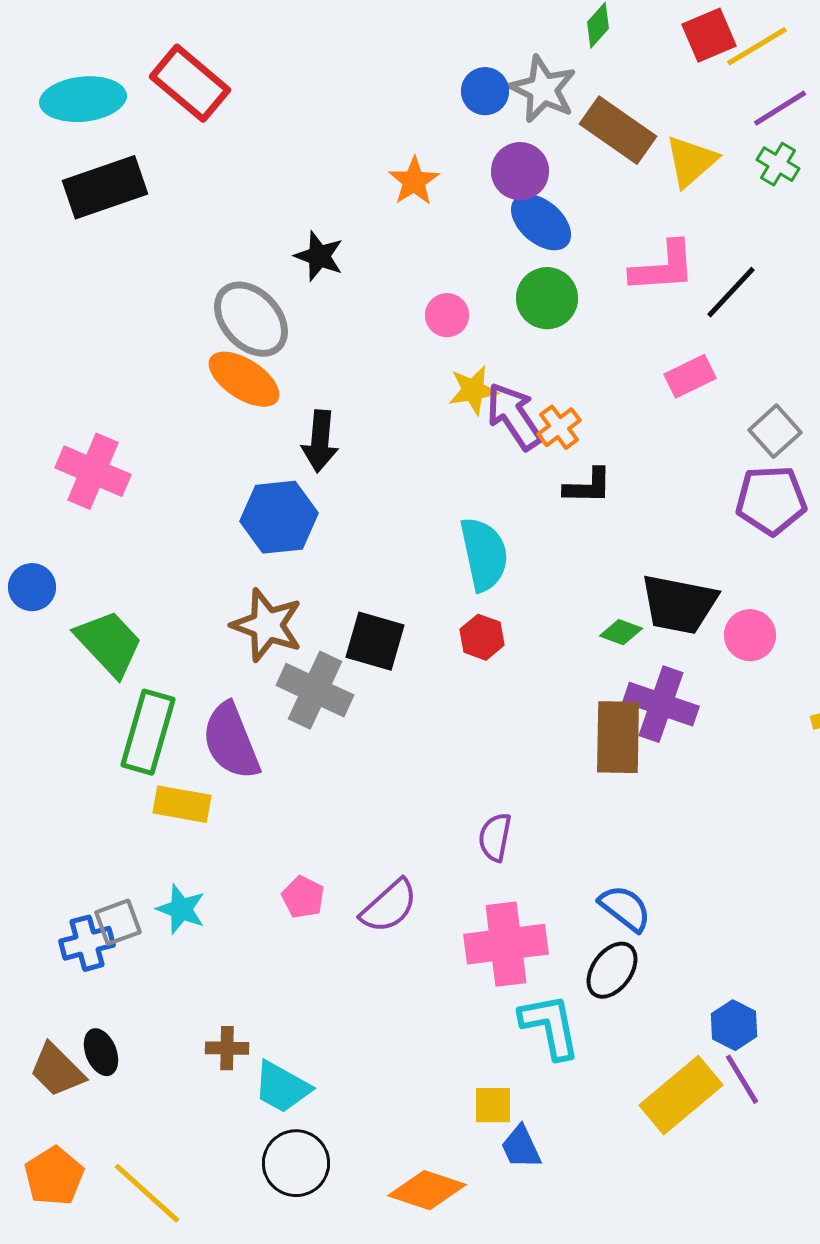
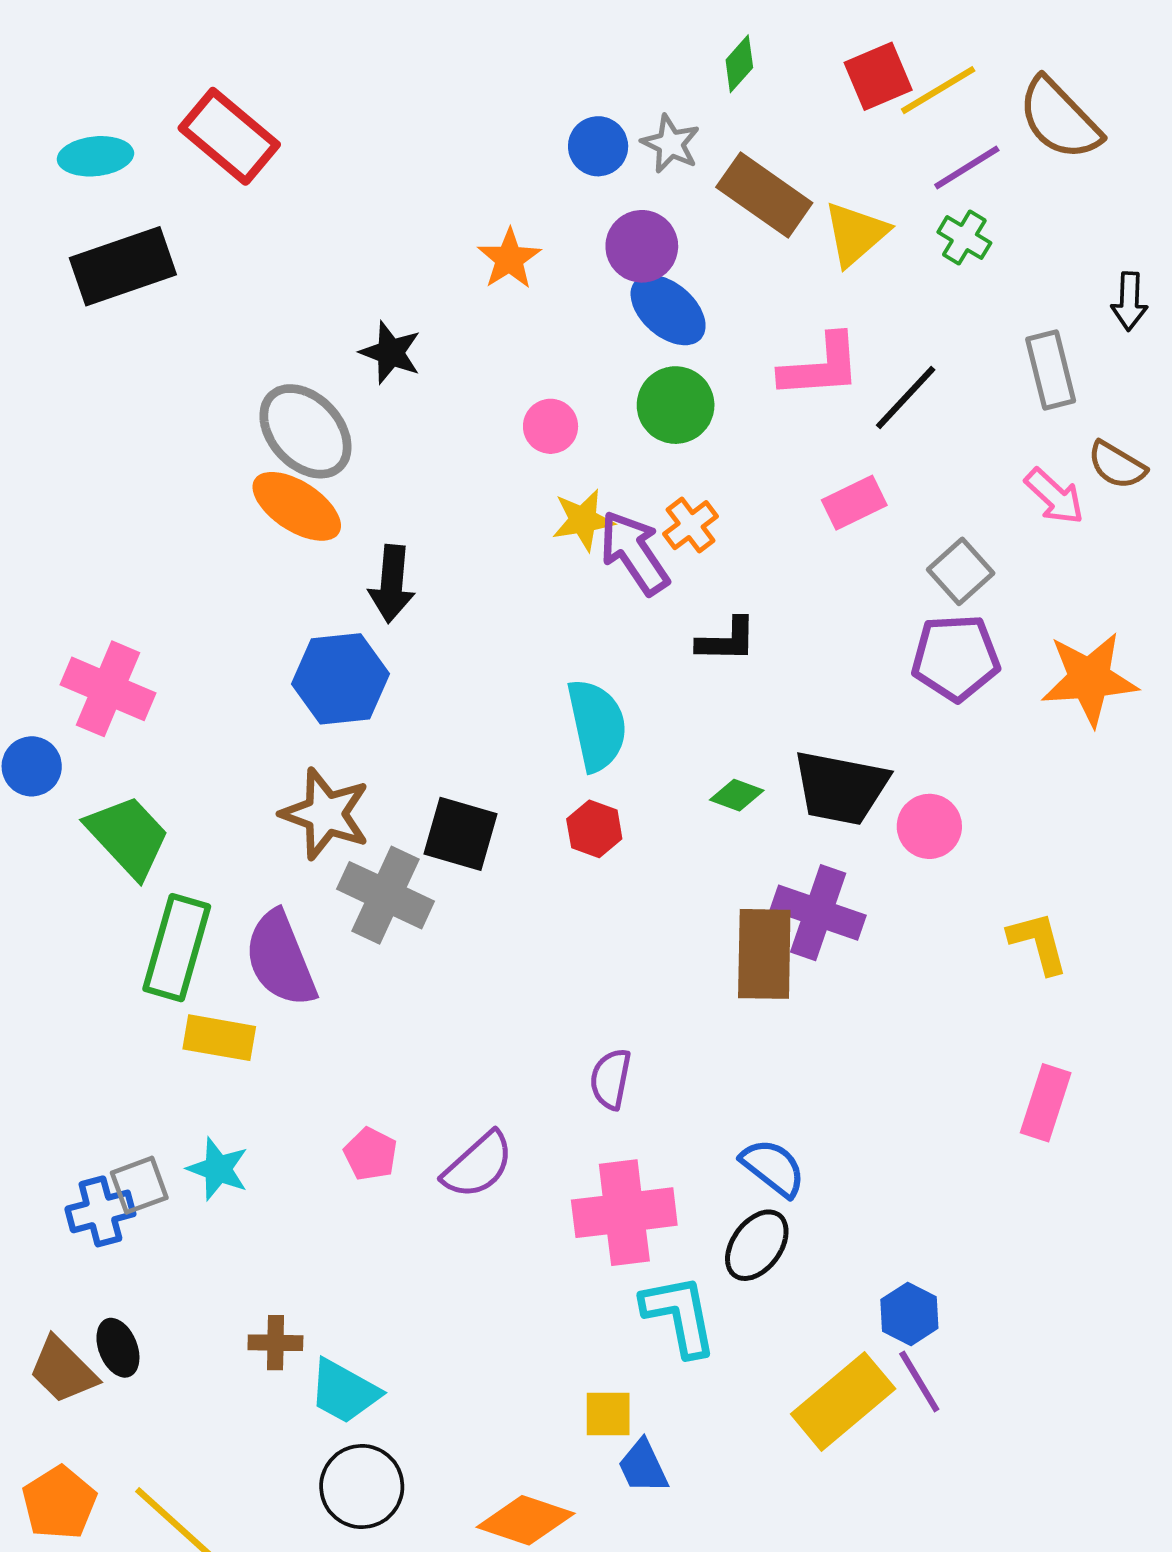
gray star: (543, 89) -> (671, 144), size x0.7
cyan ellipse: (83, 99) -> (95, 156), size x0.7
orange cross: (559, 427) -> (691, 525), moved
pink cross: (93, 471) -> (108, 689), moved
green diamond: (621, 632) -> (737, 795), moved

